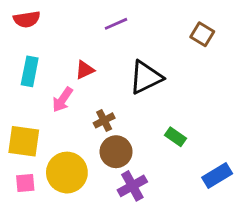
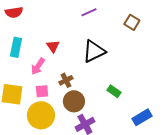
purple line: (116, 24) -> (89, 12), moved
red triangle: (85, 70) -> (53, 46), turned -40
pink square: (25, 183) -> (42, 91), moved

